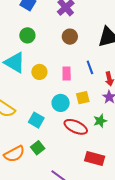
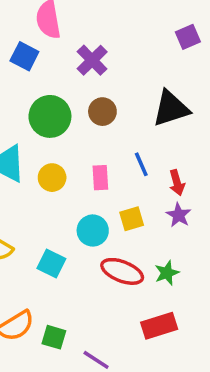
green circle: (27, 35) -> (50, 116), moved, size x1.5
green star: (100, 121) -> (167, 273), moved
green square: (38, 148) -> (54, 337), moved, turned -32
red rectangle: (95, 158) -> (159, 326), turned -30

